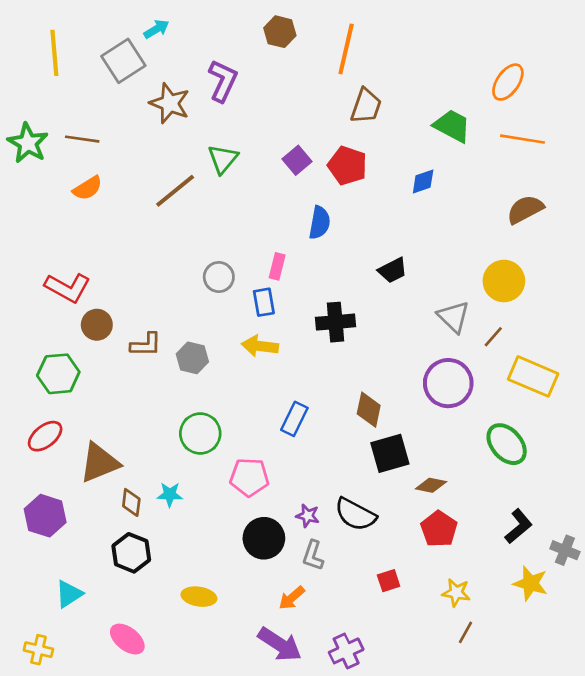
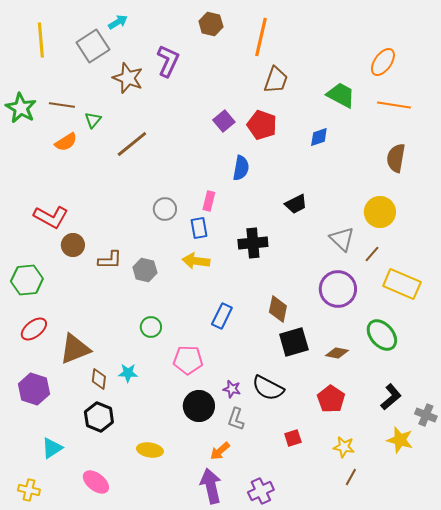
green triangle: (223, 159) -> (93, 120), moved, size x0.7
brown semicircle: (525, 209) -> (396, 158), turned -52
green hexagon: (58, 374) -> (27, 280), moved
green circle: (200, 433) -> (151, 327), size x0.7
brown diamond: (431, 485) -> (337, 353), moved
purple arrow: (280, 644) -> (211, 486), turned -136

